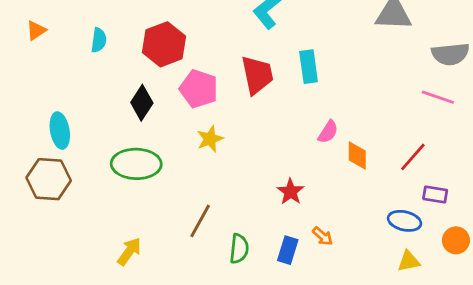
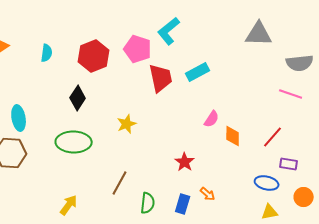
cyan rectangle: (309, 67) -> (198, 72), turned 70
pink pentagon: (199, 89) -> (138, 49), moved

